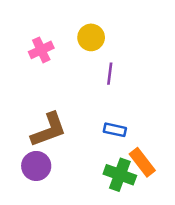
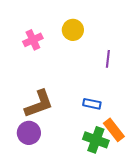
purple line: (110, 74) -> (108, 59), moved

